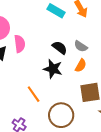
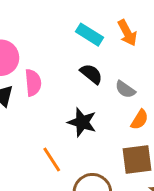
black semicircle: (60, 48) -> (91, 74), moved
orange semicircle: (81, 66) -> (140, 120), moved

